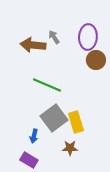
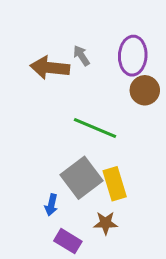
green line: (47, 85) -> (95, 128), moved
purple rectangle: (29, 160) -> (68, 241), moved

